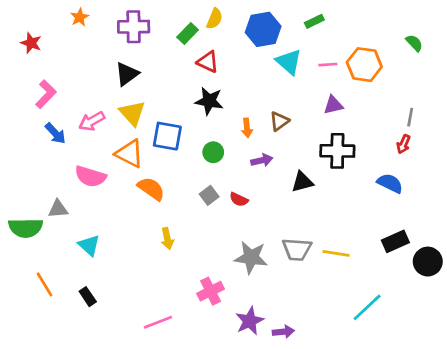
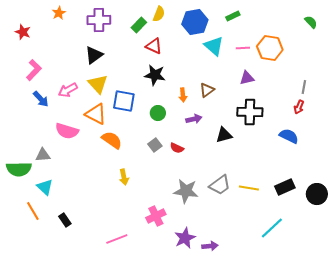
green semicircle: (414, 43) -> (311, 22), moved
black rectangle: (395, 241) -> (285, 187), moved
cyan triangle: (89, 245) -> (45, 187), moved
gray trapezoid: (297, 249) -> (220, 185), turned -40

